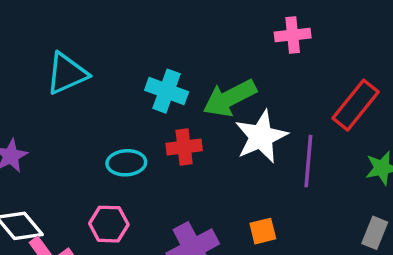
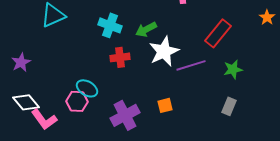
green arrow: (230, 98) -> (146, 29), size x0.7
purple line: (308, 161) -> (191, 65), turned 68
cyan ellipse: (126, 163) -> (87, 88), moved, turned 35

